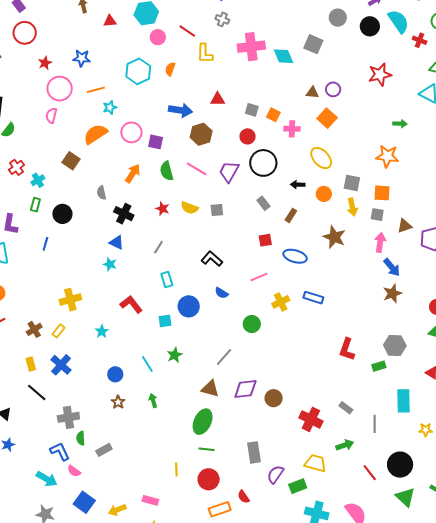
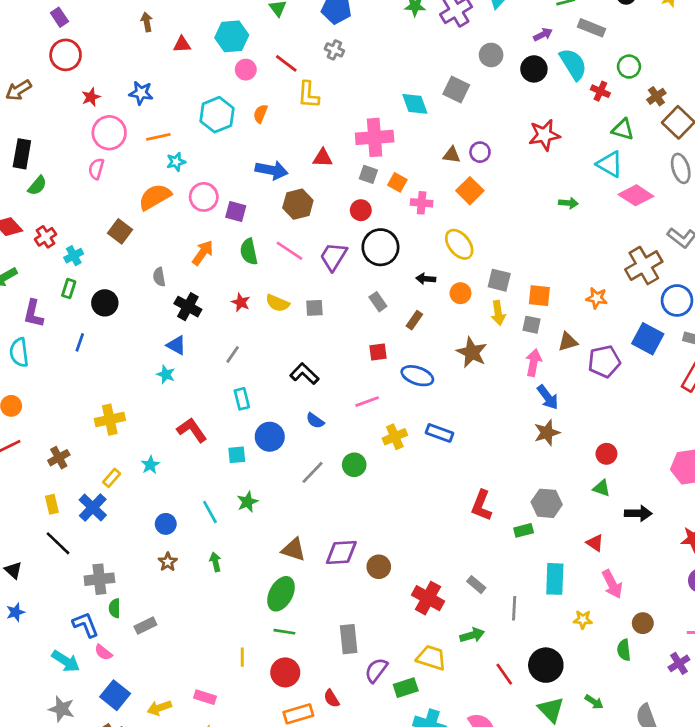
pink cross: (251, 47) -> (375, 137), moved
orange star: (387, 156) -> (597, 298), moved, size x0.7
yellow rectangle: (58, 331) -> (112, 478), moved
gray line: (224, 357) -> (312, 472), moved

